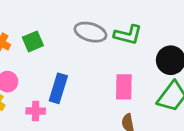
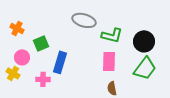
green L-shape: (128, 35) -> (112, 35), moved
green square: (33, 41) -> (41, 43), moved

